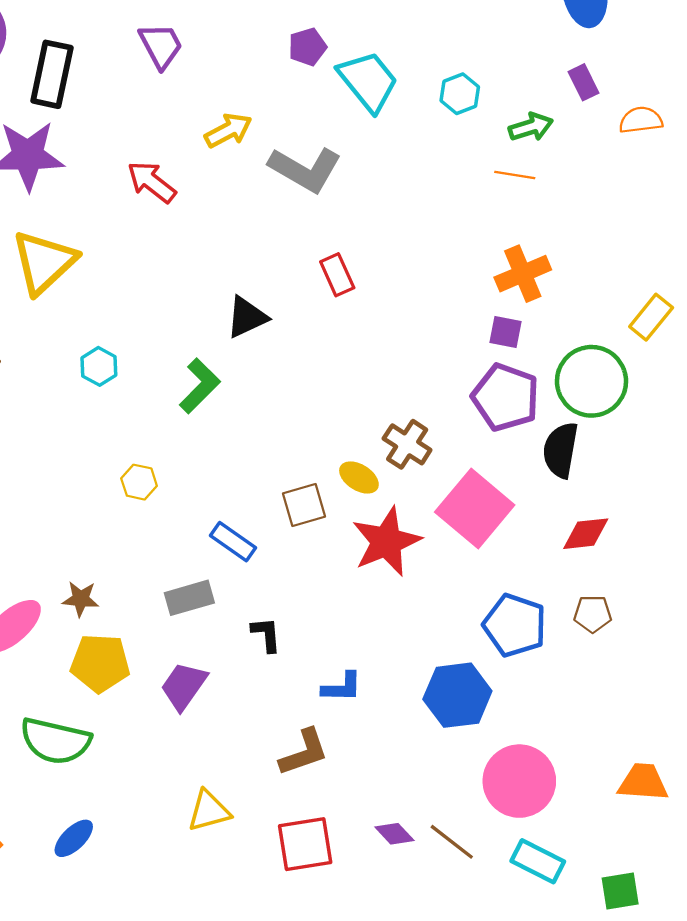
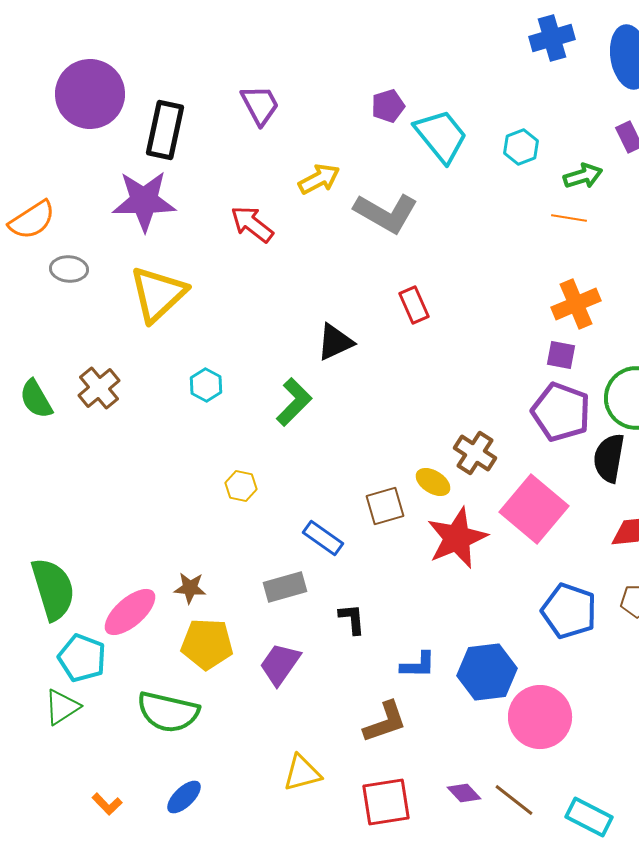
blue hexagon: (457, 695) -> (487, 672), moved
pink circle: (519, 781) -> (540, 717), moved

